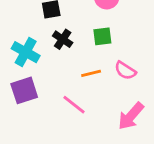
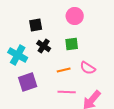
purple square: (24, 90) -> (28, 82), moved
pink line: (74, 105) -> (67, 92), moved, turned -36

